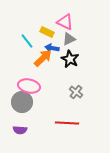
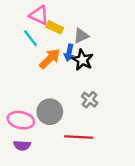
pink triangle: (65, 22) -> (39, 15), moved
blue arrow: (52, 48) -> (69, 53), moved, turned -88
pink ellipse: (29, 86) -> (21, 120), moved
gray circle: (22, 102) -> (50, 112), moved

